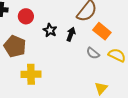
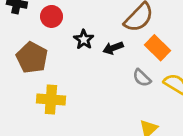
black arrow: (71, 34) -> (113, 48), turned -136

